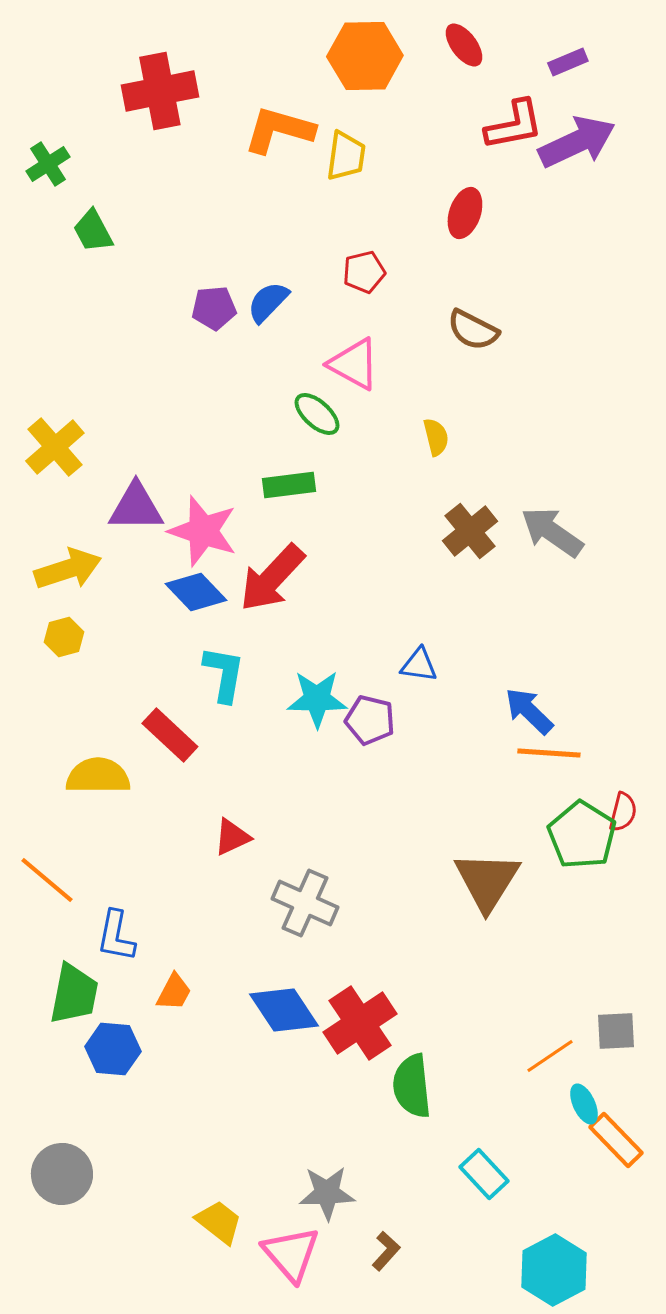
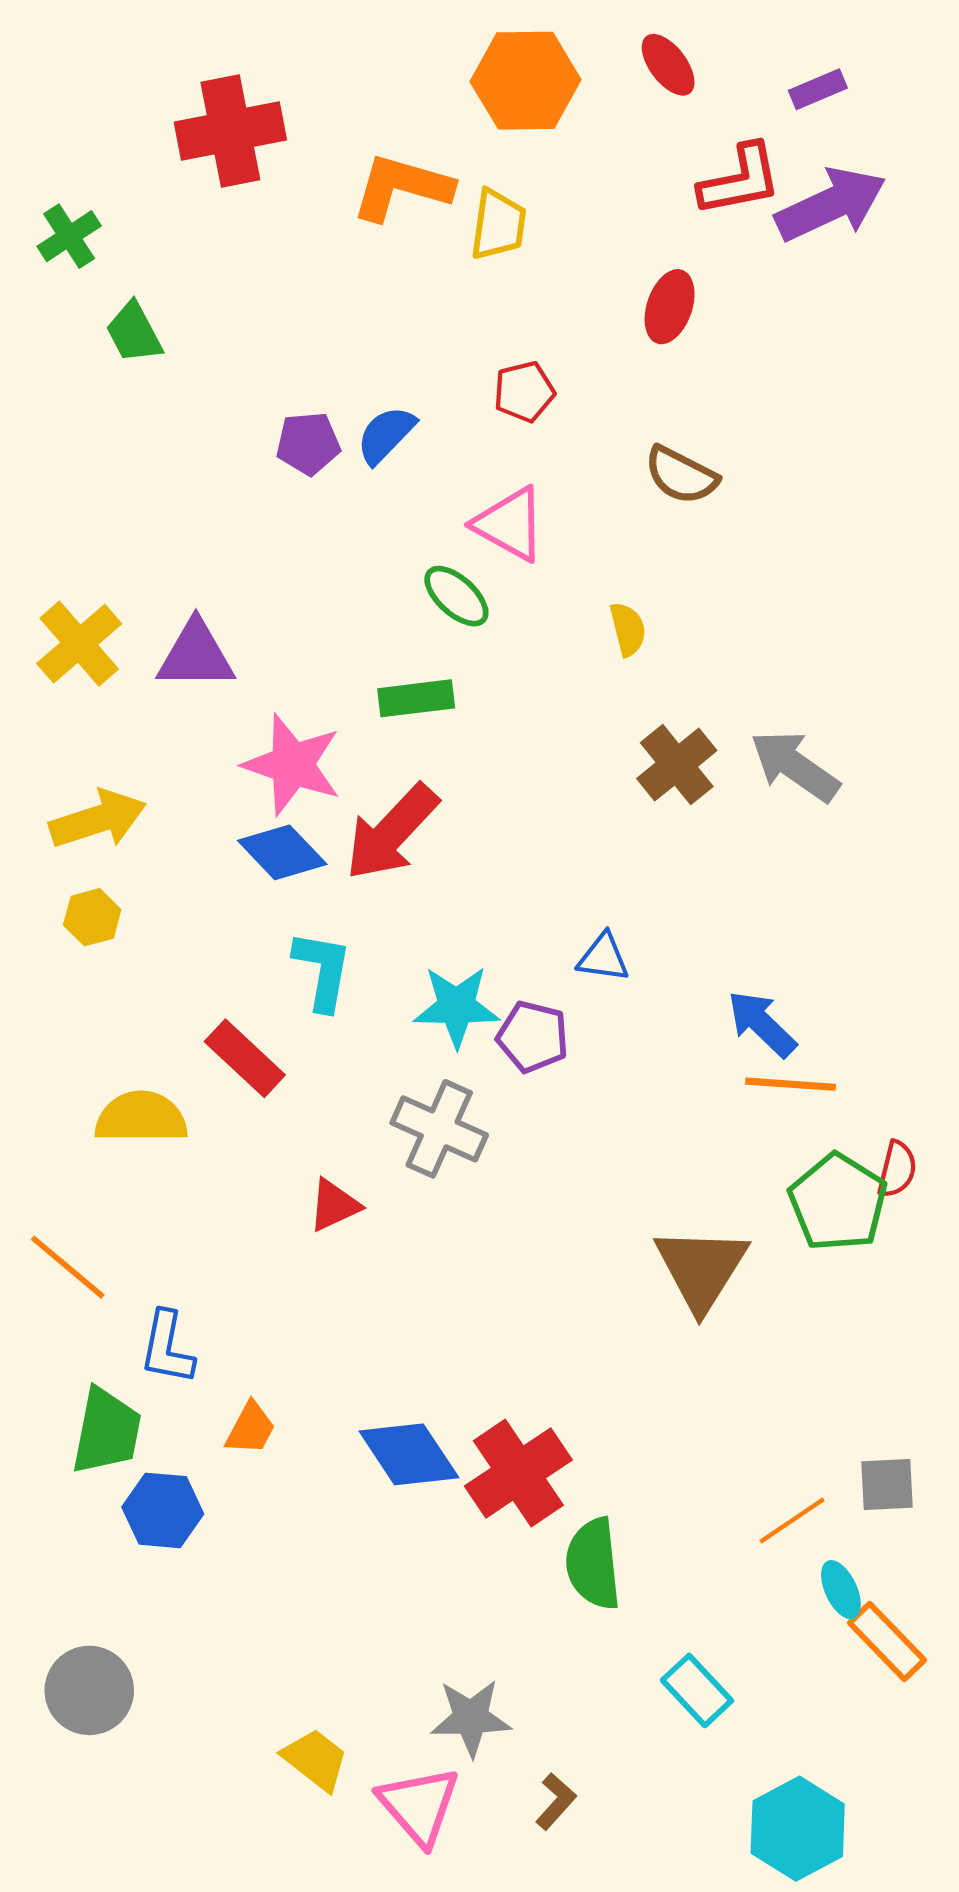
purple triangle: (136, 507) -> (196, 655), moved
gray cross: (305, 903) -> (439, 1129), moved

